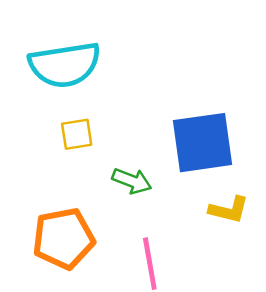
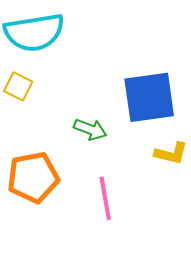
yellow square: (77, 134) -> (18, 86), moved, turned 36

